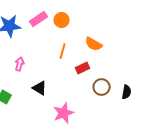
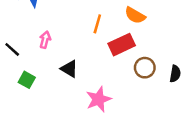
red rectangle: (83, 68) -> (122, 45), size x1.5

